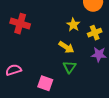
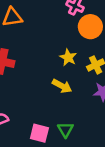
green triangle: (69, 67) -> (65, 130), moved

